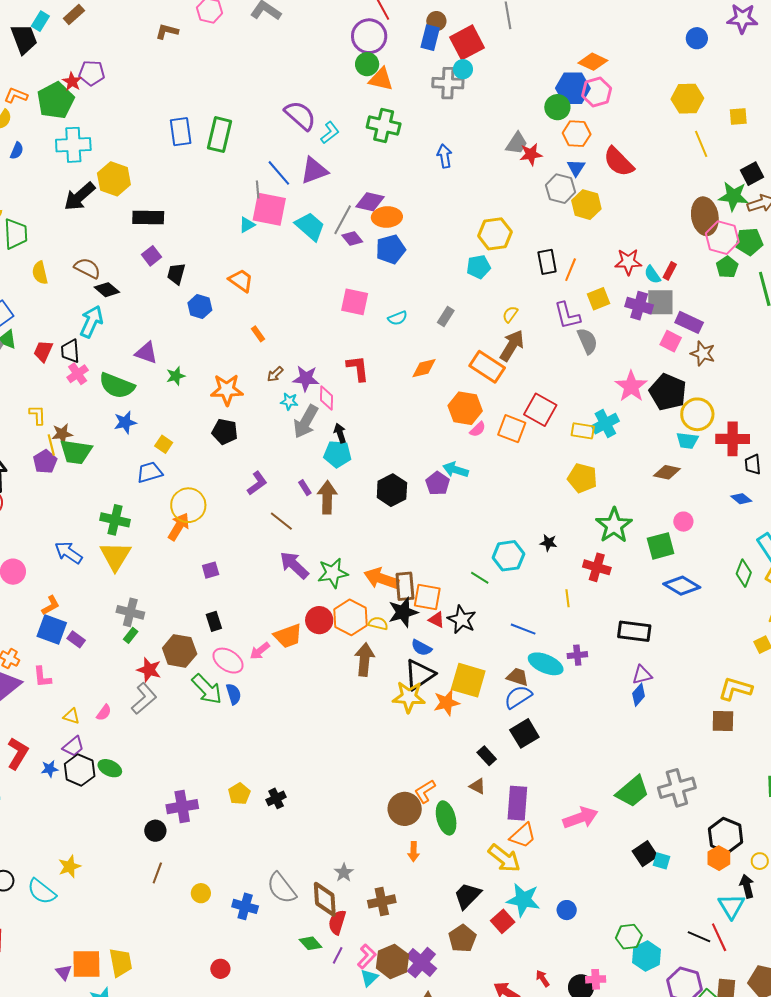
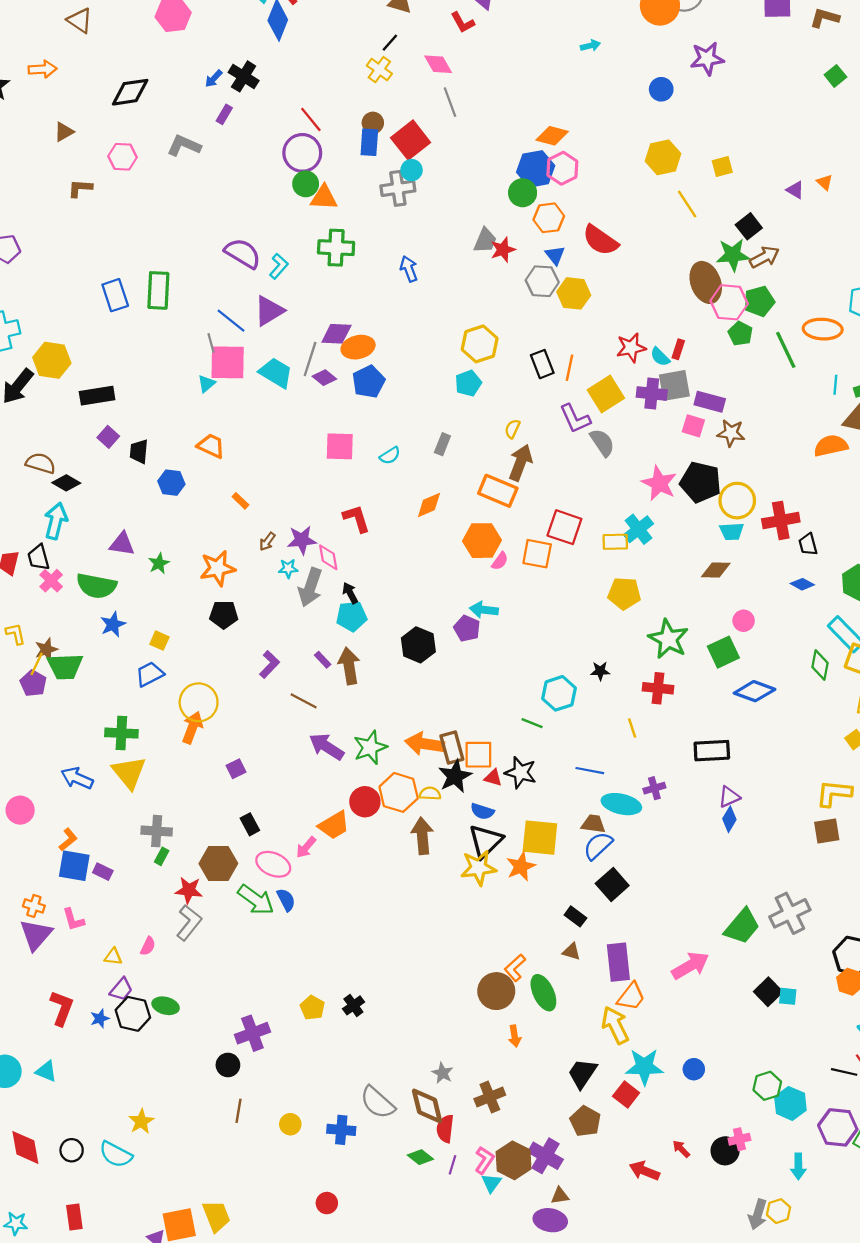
yellow square: (599, 299) -> (606, 394), size x1.4
yellow line: (51, 445) -> (37, 664), turned 50
yellow arrow: (504, 858) -> (615, 1025), turned -144

